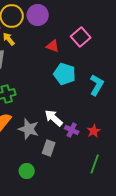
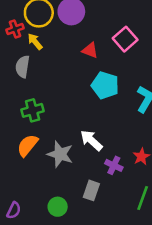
purple cross: (72, 130) -> (114, 165), moved
gray rectangle: (49, 148) -> (91, 190), moved

